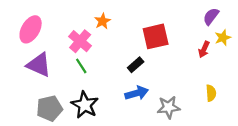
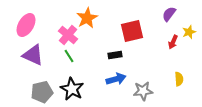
purple semicircle: (211, 16) -> (169, 14), moved
orange star: (102, 21) -> (87, 18), size x1.5
black rectangle: (136, 65) -> (115, 55), turned 32

